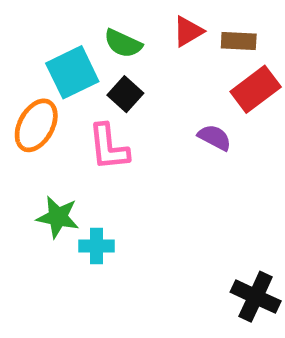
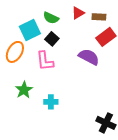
purple semicircle: (215, 137) -> (89, 57), size x1.5
green star: (58, 217) -> (24, 90), turned 30
cyan cross: (96, 246) -> (51, 102), moved

